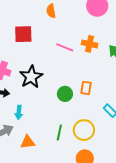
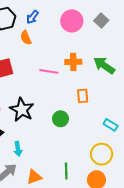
orange rectangle: (86, 88) -> (83, 96), moved
yellow circle: (84, 130) -> (102, 154), moved
green line: (59, 132) -> (66, 171), moved

